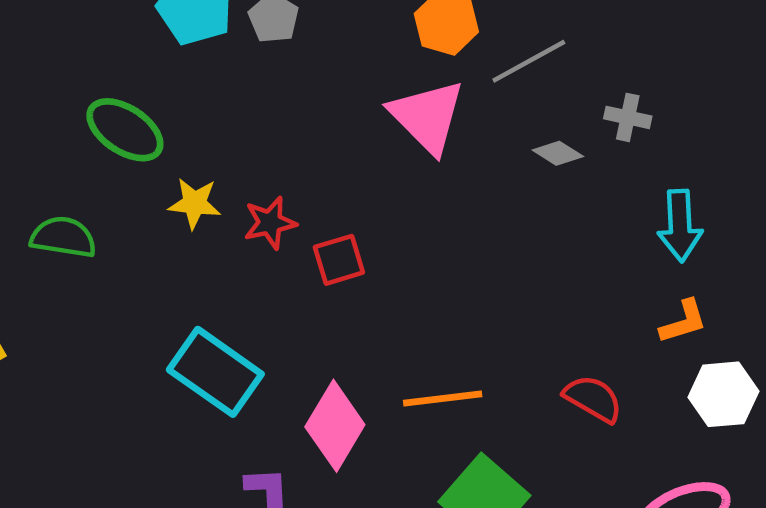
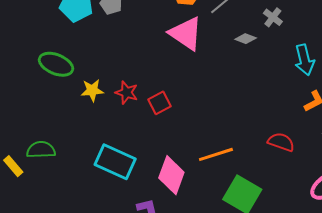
gray cross: (628, 117) -> (273, 17), turned 36
red star: (270, 223) -> (127, 93), turned -30
green semicircle: (63, 237) -> (41, 150), moved

